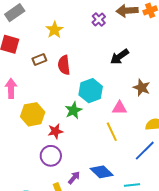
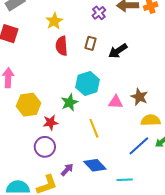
brown rectangle: (39, 59) -> (90, 43), moved, turned -56
red semicircle: (64, 65) -> (62, 46), moved
brown star: (142, 88) -> (139, 97), moved
yellow line: (112, 132) -> (94, 128), moved

